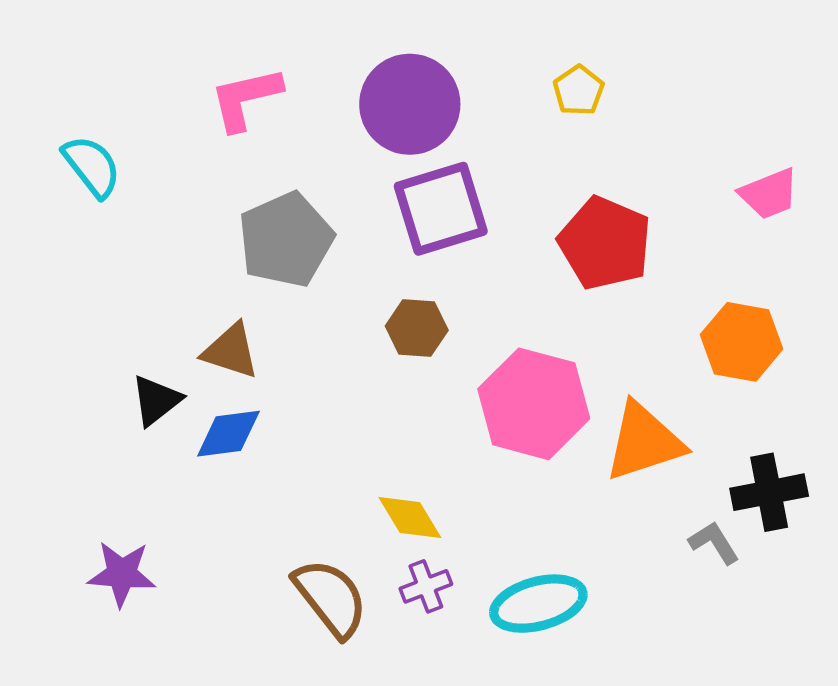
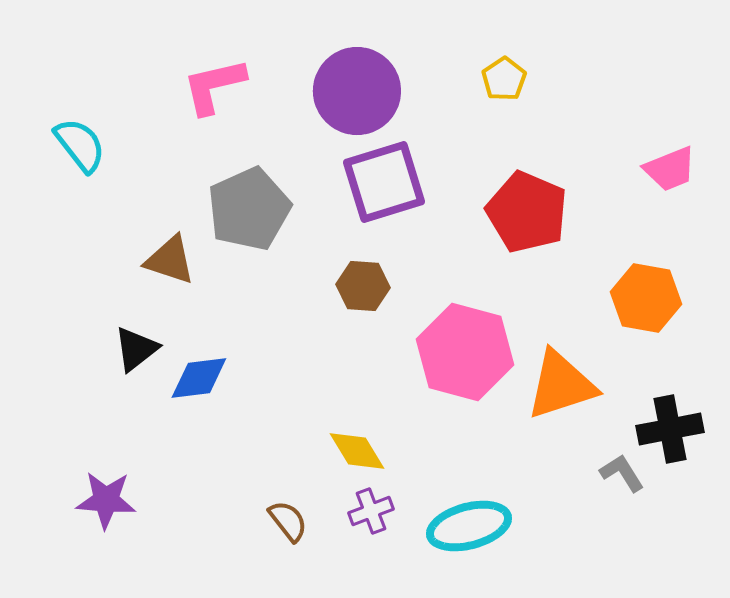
brown triangle: (231, 351) -> (170, 260), moved
brown semicircle: (331, 598) -> (288, 521), size x0.6

